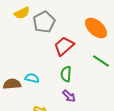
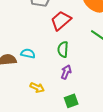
purple arrow: (69, 96) -> (66, 72), turned -112

